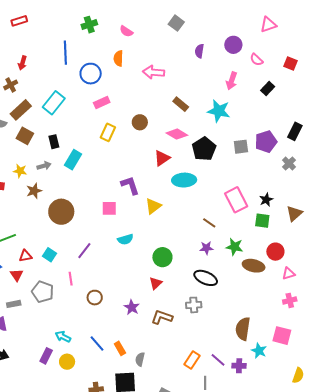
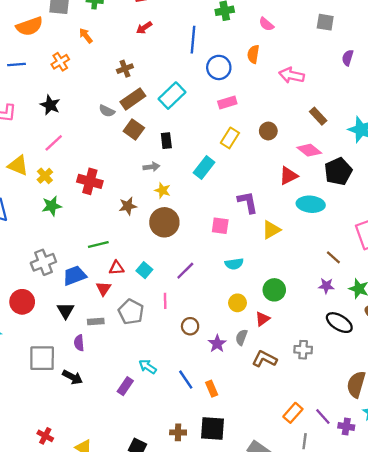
gray square: (176, 23) -> (325, 22), turned -35
red arrow: (22, 63) -> (144, 28), moved, turned 32
cyan rectangle: (73, 160) -> (204, 168), moved
yellow star: (20, 171) -> (162, 190), moved
brown star: (34, 191) -> (128, 206), moved
black ellipse: (206, 278) -> (339, 323), moved
purple star: (132, 307) -> (217, 344), moved
gray semicircle: (140, 359) -> (241, 337), moved
yellow circle: (67, 362) -> (238, 303), moved

